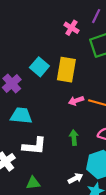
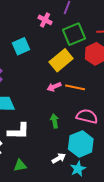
cyan square: (39, 67) -> (21, 46), moved, turned 30
yellow rectangle: (66, 70) -> (61, 60), moved, turned 45

